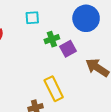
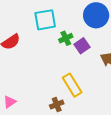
cyan square: (32, 18) -> (45, 20), size x1.6

